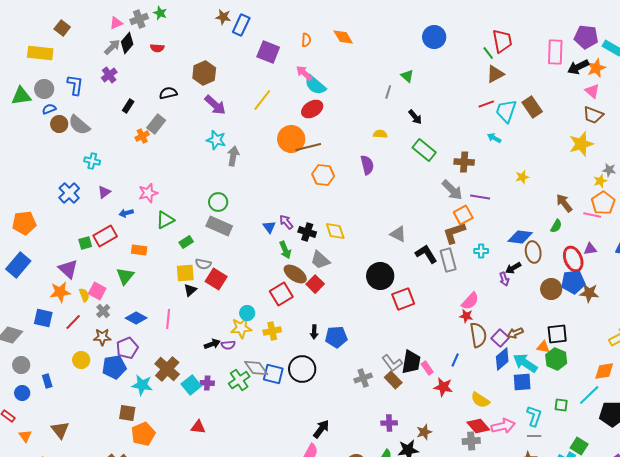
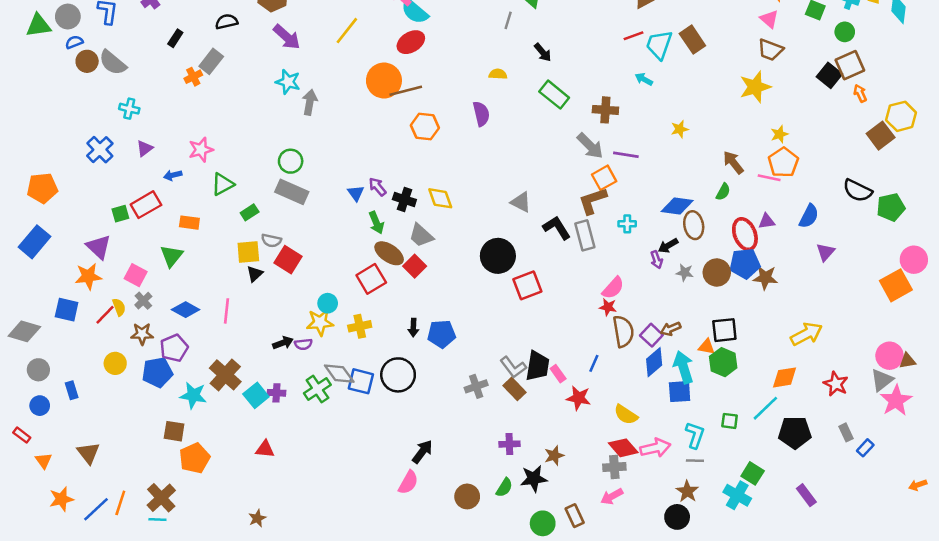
gray star: (609, 170) -> (685, 272), moved
yellow semicircle: (84, 295) -> (119, 307), moved
cyan arrow: (525, 363) -> (683, 367), turned 40

